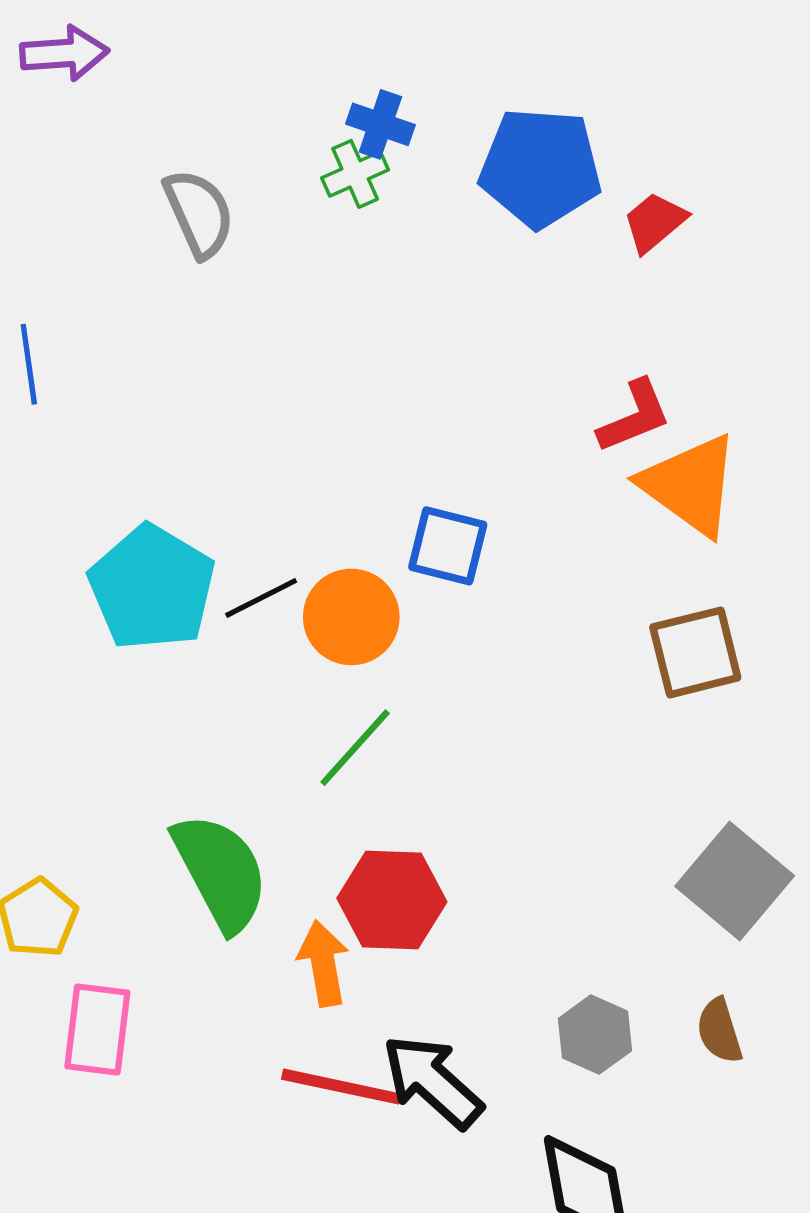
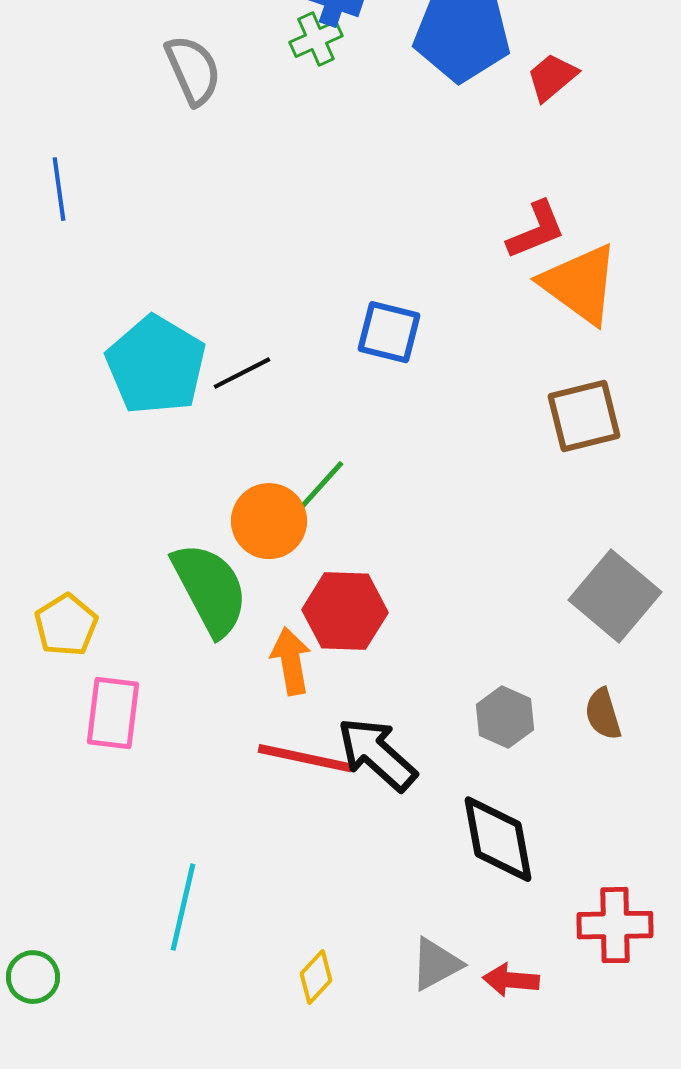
orange circle: (351, 617) -> (269, 521), moved

